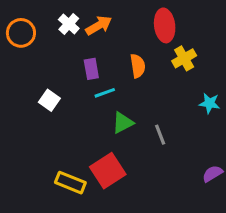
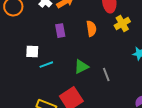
cyan line: (105, 93) -> (46, 65), moved
white square: (49, 100) -> (32, 52), turned -32

